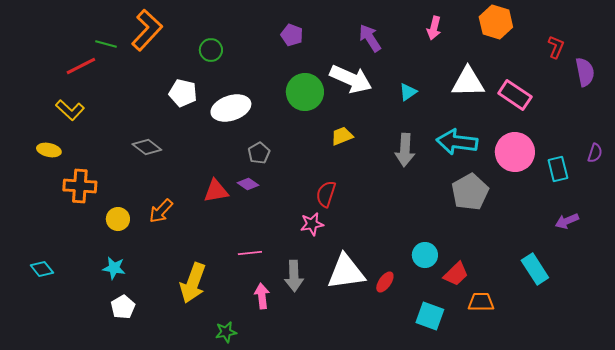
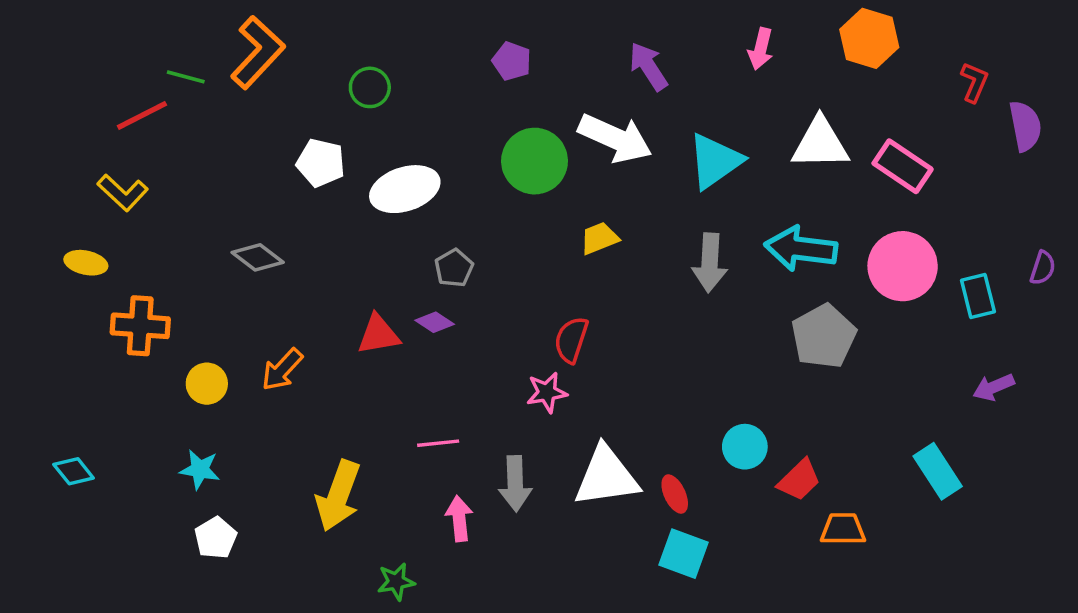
cyan triangle: (408, 92) -> (715, 161), size x1.8
red ellipse: (385, 282) -> (675, 494), turned -60
cyan square: (430, 316) -> (683, 554), moved

